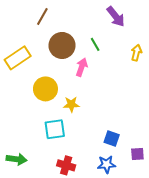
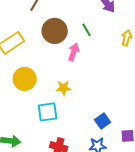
yellow circle: (45, 89) -> (25, 79), moved
blue square: (112, 138) -> (103, 121), turned 35

